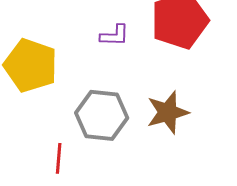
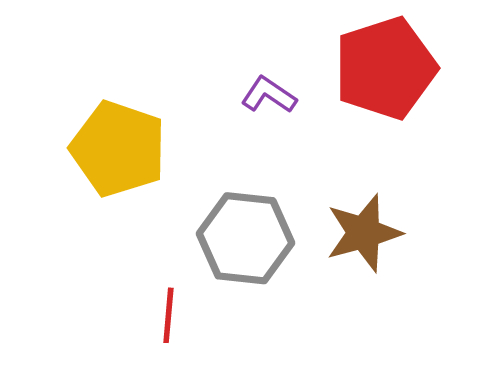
purple L-shape: (115, 35) -> (269, 95), turned -148

